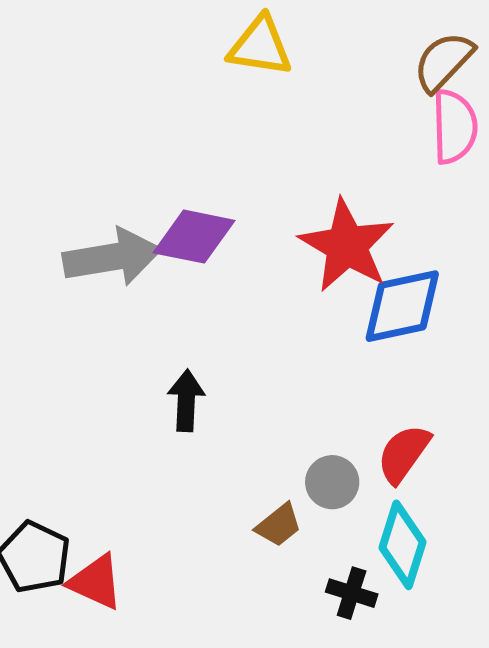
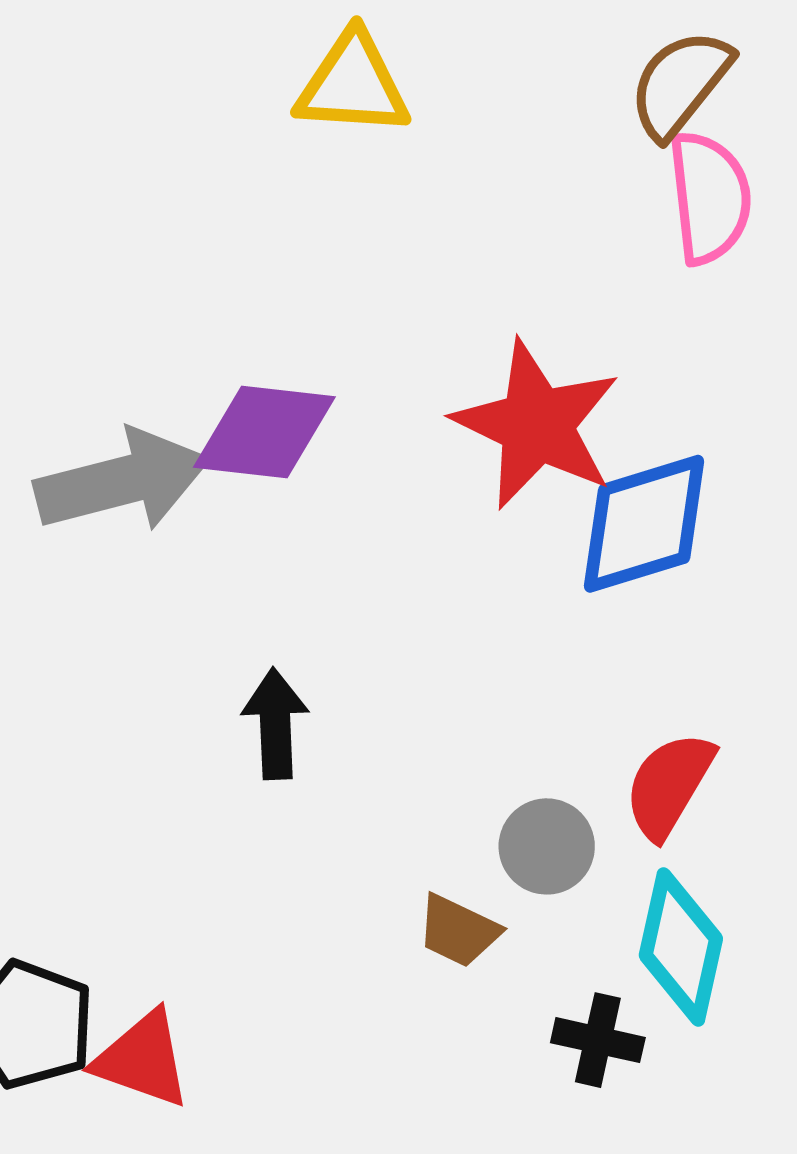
brown trapezoid: (279, 525) -> (458, 931), turned 69

